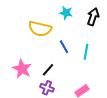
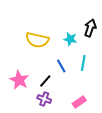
cyan star: (66, 13) -> (70, 39), moved
blue line: (64, 47) -> (61, 66), moved

